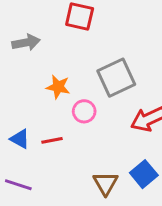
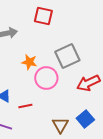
pink circle: (84, 111) -> (46, 78), size x1.5
red line: (52, 140) -> (25, 106), moved

